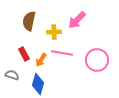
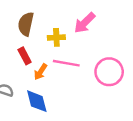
red rectangle: (24, 54) -> (25, 56), moved
blue diamond: (38, 84) -> (37, 101), turned -30

